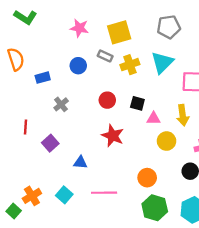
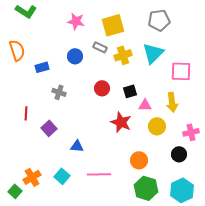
black square: (137, 103) -> (130, 91), turned -32
gray cross: (61, 104) -> (59, 92), turned -32
red star: (113, 136) -> (121, 122), moved

